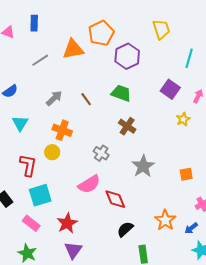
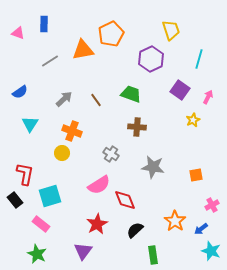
purple hexagon: (127, 56) -> (151, 59), moved
brown cross: (127, 126) -> (137, 127), turned -30
red L-shape: (28, 165) -> (25, 174), moved
gray star: (143, 166) -> (153, 167), turned -30
red star: (67, 223) -> (97, 224), moved

